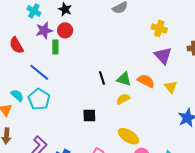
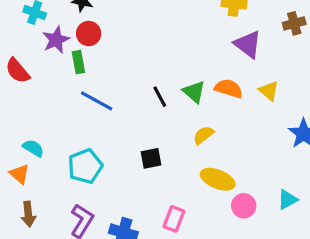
blue line: (39, 72) -> (97, 101), moved
green triangle: (124, 79) -> (194, 92), turned 35
cyan pentagon: (39, 99) -> (85, 166), moved, turned 30
yellow semicircle: (123, 99) -> (203, 135), moved

